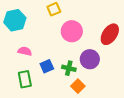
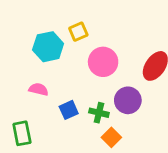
cyan hexagon: (15, 20) -> (48, 47), moved
green rectangle: (25, 79) -> (22, 133), moved

